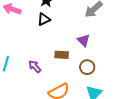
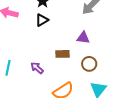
purple triangle: (84, 40) -> (83, 38), turned -32

